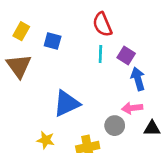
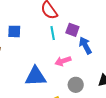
blue triangle: (67, 103) -> (35, 76), turned 35
pink arrow: (132, 108) -> (63, 61), moved

